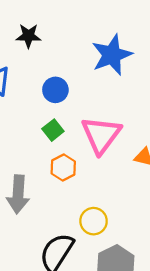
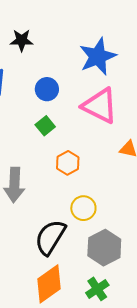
pink triangle: (101, 135) -> (100, 106), moved, turned -39
orange hexagon: (63, 167) -> (68, 163), moved

